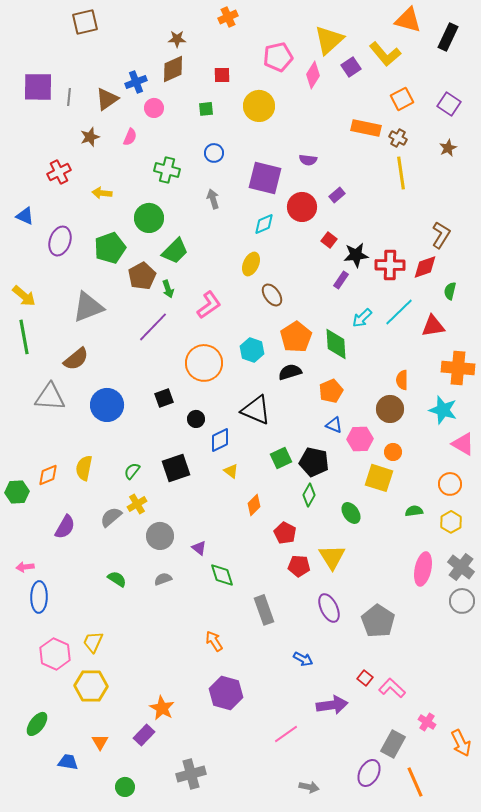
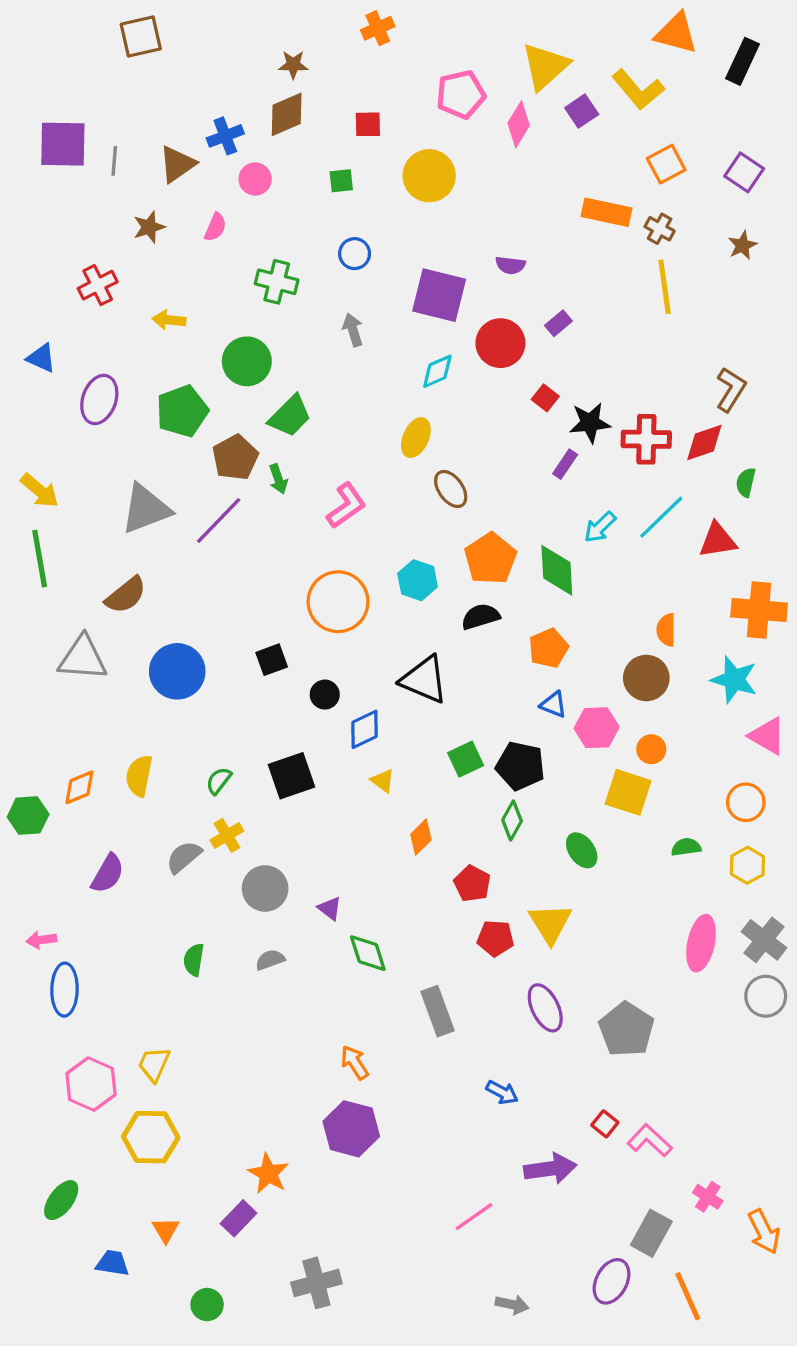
purple line: (153, 327) -> (219, 520), moved
green semicircle: (117, 579) -> (194, 960), turned -114
purple hexagon: (226, 693) -> (351, 1129), moved

